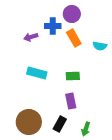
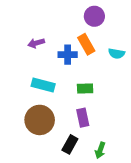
purple circle: (72, 14) -> (94, 16), moved
blue cross: (53, 26) -> (68, 55), moved
brown circle: (29, 122) -> (40, 120), moved

